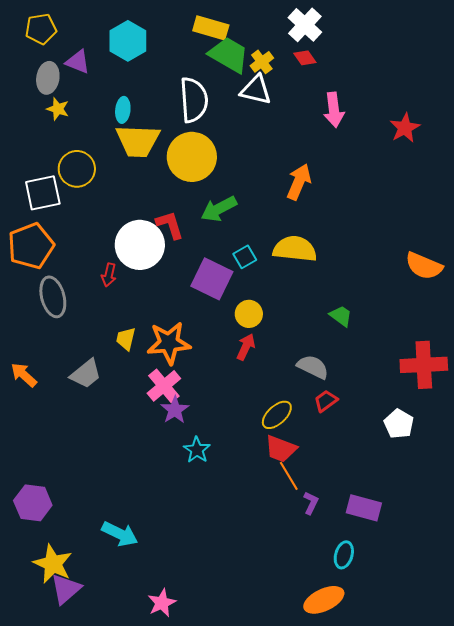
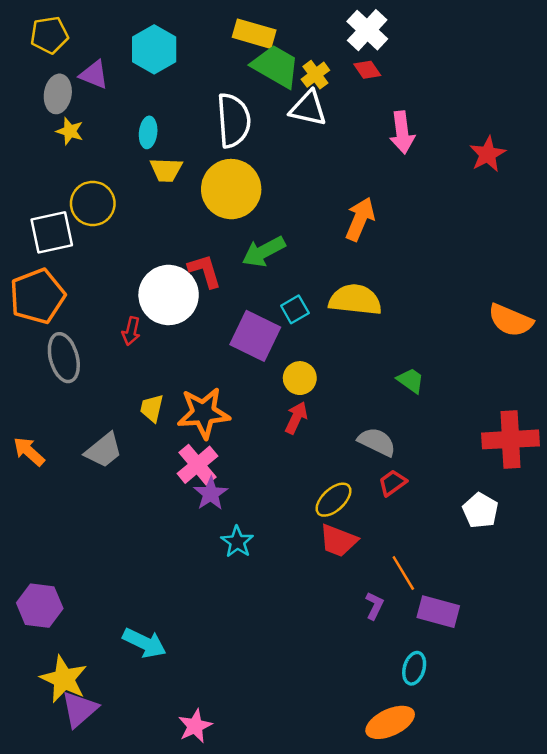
yellow trapezoid: (138, 141) -> (166, 170), size x0.6
orange line: (289, 476) -> (403, 573), moved

